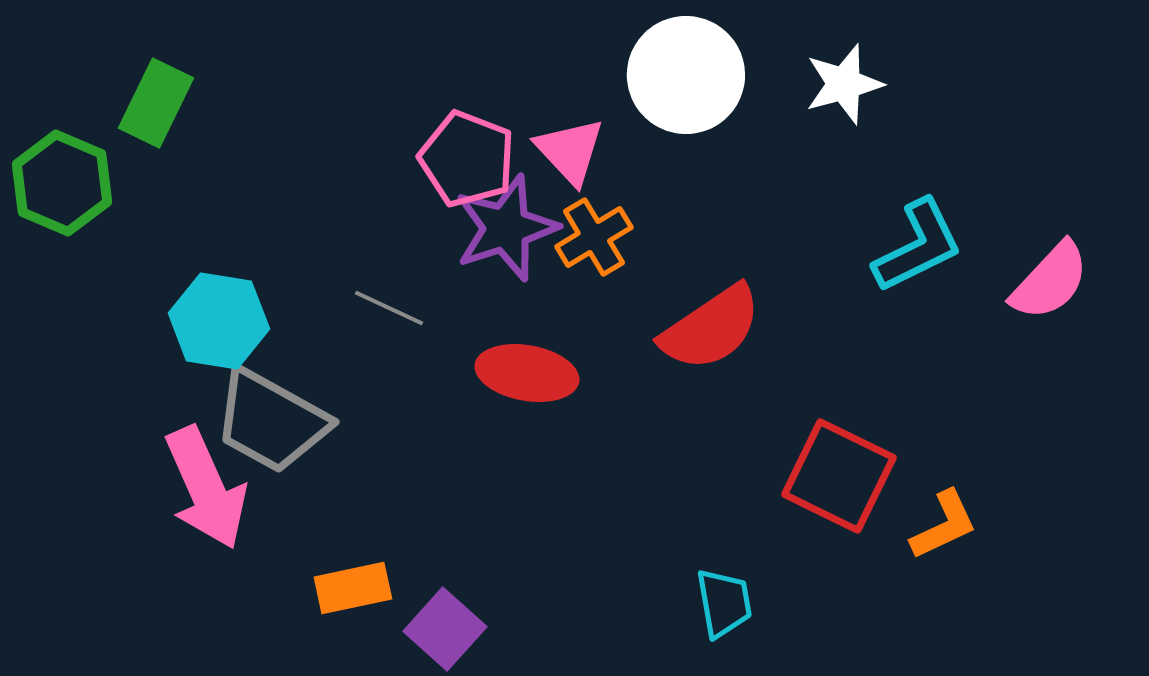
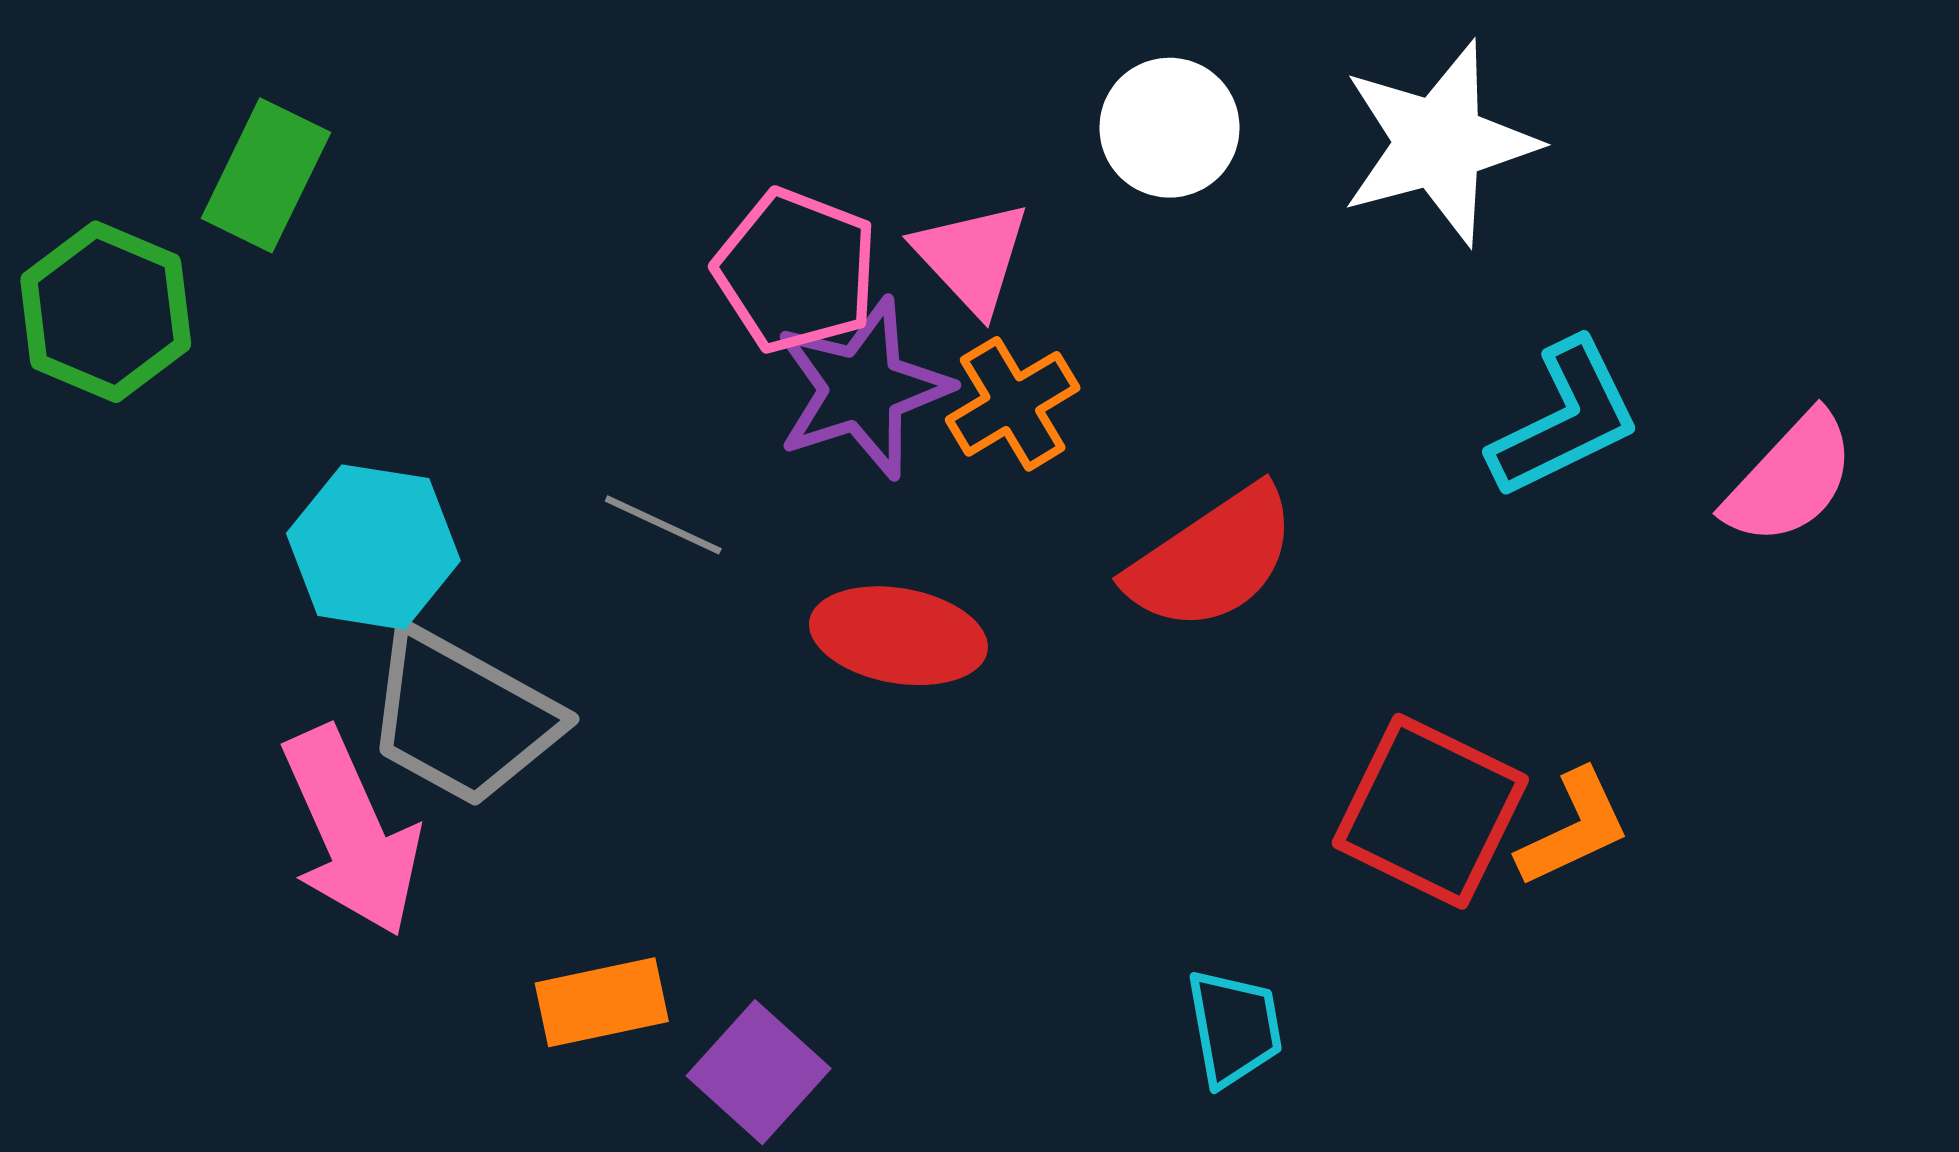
white circle: (686, 75) -> (1169, 128), size x0.7
white star: (844, 84) -> (1439, 143), size x1.5
orange L-shape: (944, 525) -> (1574, 828), moved

